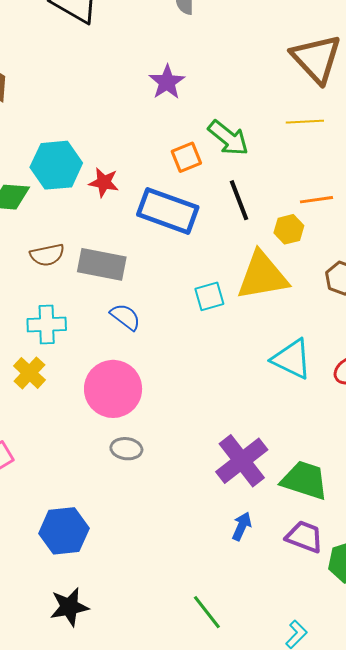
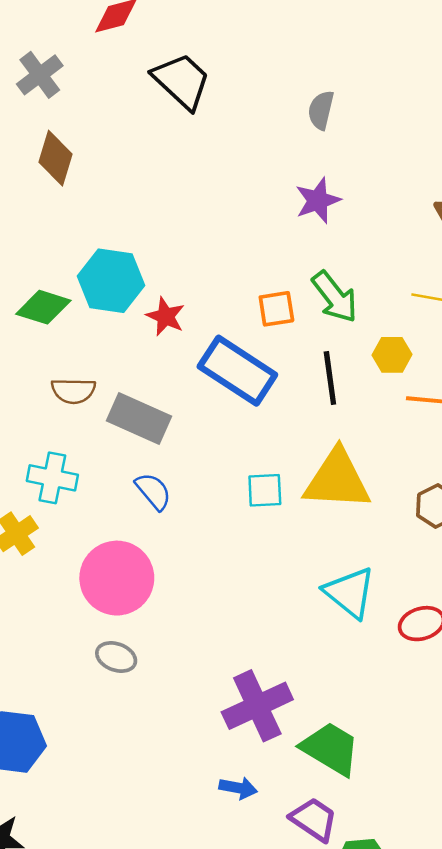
purple star: (167, 82) -> (318, 200), moved
yellow hexagon: (289, 229) -> (392, 355), moved
blue arrow: (242, 526) -> (238, 788), turned 64

